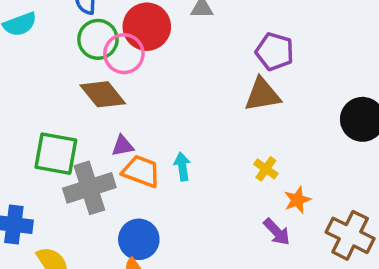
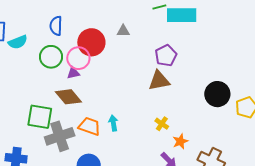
green circle: (98, 39) -> (51, 57), moved
purple pentagon: (275, 52) -> (166, 56), turned 30
brown diamond: (103, 94) -> (68, 97), moved
purple triangle: (123, 146) -> (73, 73), moved

